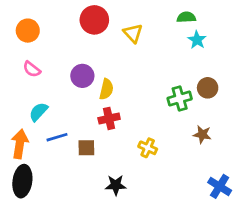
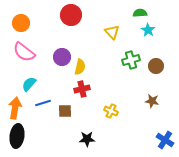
yellow triangle: (133, 33) -> (112, 32), moved
pink semicircle: (32, 69) -> (24, 52), size x1.6
green cross: (180, 99) -> (131, 60), moved

